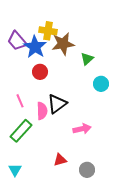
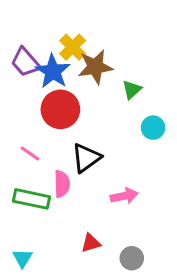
yellow cross: (48, 31) -> (73, 47), turned 36
red circle: (40, 72) -> (60, 109), size x1.6
pink line: (20, 101) -> (30, 153), turned -32
pink semicircle: (42, 111) -> (62, 184), moved
green rectangle: (21, 131) -> (32, 199), turned 60

